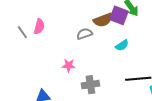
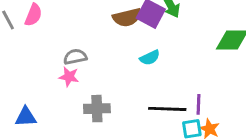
gray semicircle: (84, 34) -> (75, 57), moved

